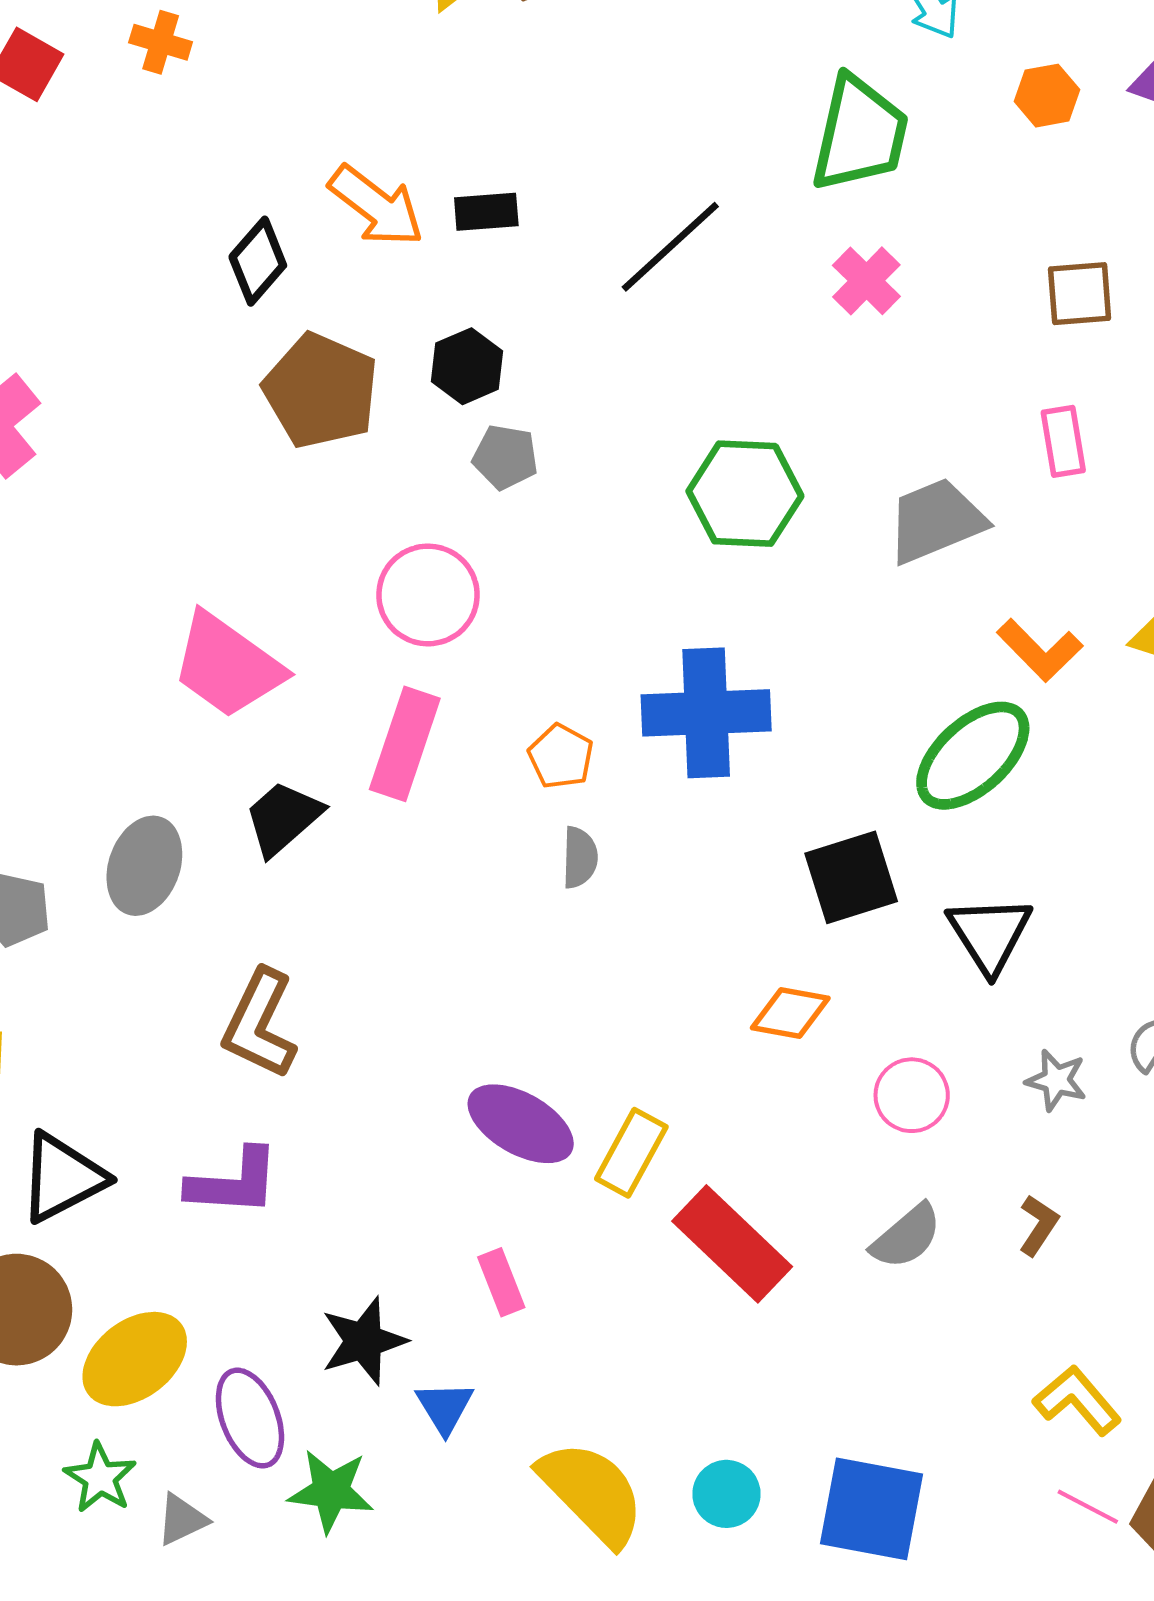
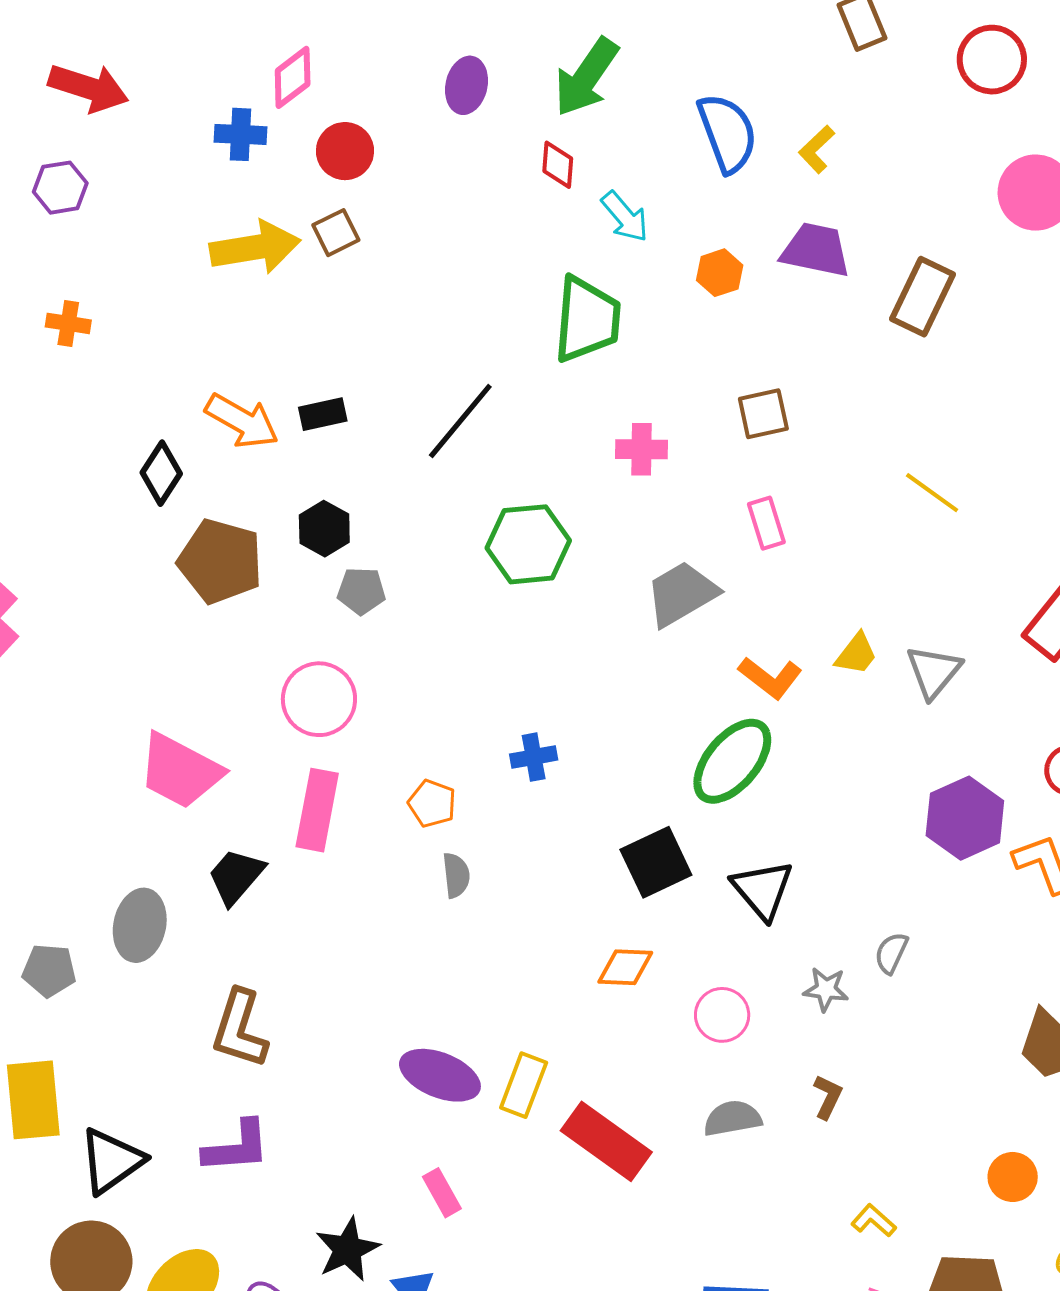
pink cross: (866, 281) -> (642, 449), moved, turned -36
green hexagon: (745, 494) -> (528, 544), moved
blue cross: (706, 713) -> (534, 757), size x0.5
gray semicircle: (906, 1237) -> (732, 1118), turned -142
yellow L-shape: (1077, 1400) -> (874, 1221), size x0.7

